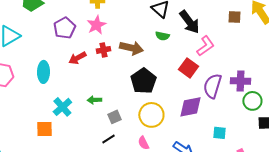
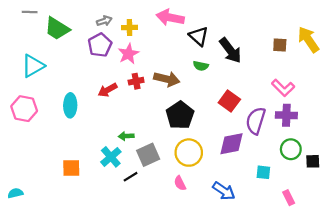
purple pentagon: (64, 28) -> (100, 45), moved
pink L-shape: (205, 46) -> (283, 88), moved, turned 80
green circle: (252, 101) -> (291, 149), moved
cyan cross: (62, 107) -> (111, 157), moved
gray square: (114, 117) -> (148, 155), size x1.5
black line: (108, 139) -> (131, 177), moved

